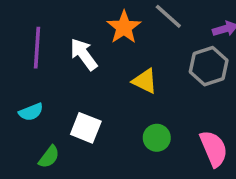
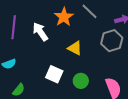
white square: (86, 128) -> (54, 74), moved

